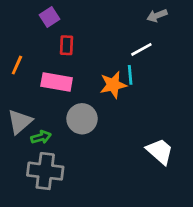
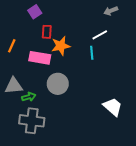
orange star: (113, 85) -> (61, 46), moved
gray triangle: (20, 122) -> (14, 86), turned 36

